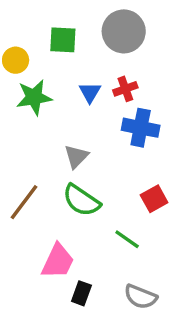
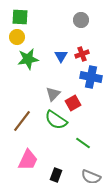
gray circle: (124, 31) -> (81, 20), size x0.6
green square: (63, 40) -> (20, 17), moved
red square: (154, 199) -> (73, 103), moved
pink trapezoid: (58, 261) -> (28, 160), moved

